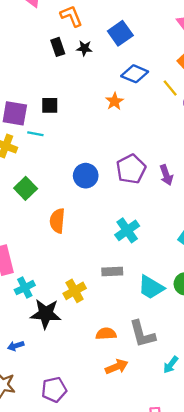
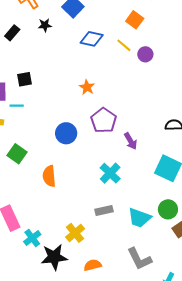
black rectangle: (58, 47) -> (12, 33), moved, turned 70
orange star: (115, 101) -> (87, 87), moved
purple arrow: (166, 175) -> (131, 141), moved
orange semicircle: (106, 334) -> (93, 265), moved

